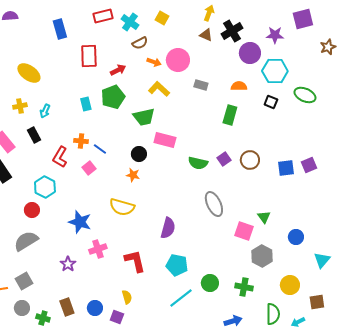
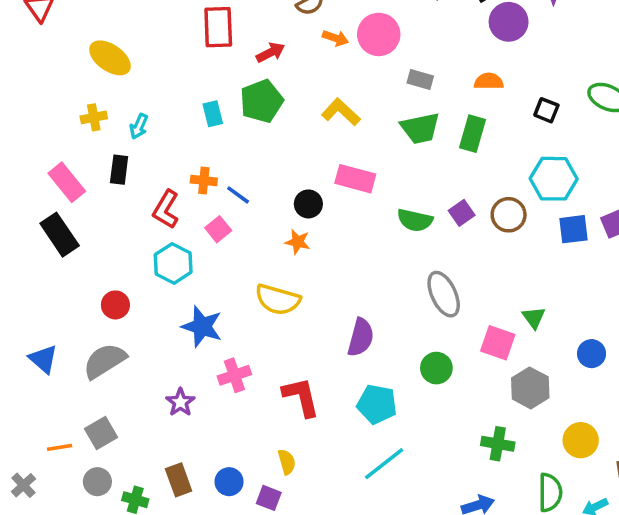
cyan hexagon: (275, 71) -> (554, 179), moved
yellow L-shape: (159, 89) -> (341, 112), moved
green trapezoid: (144, 117) -> (420, 128), moved
black rectangle: (34, 135) -> (119, 170), turned 35
cyan hexagon: (45, 187) -> (173, 263), moved
green circle: (210, 283) -> (436, 368), moved

